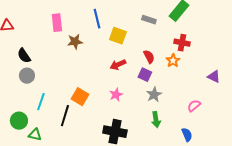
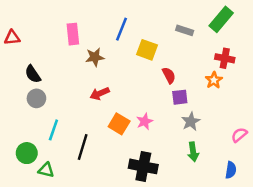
blue line: (97, 19) -> (121, 29), turned 36
red semicircle: (149, 57) -> (169, 75), moved
red arrow: (118, 65) -> (100, 94), moved
purple square: (145, 75) -> (180, 97), turned -32
orange square: (80, 97) -> (119, 124), moved
blue semicircle: (187, 135) -> (231, 170), turned 32

